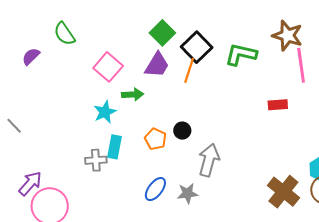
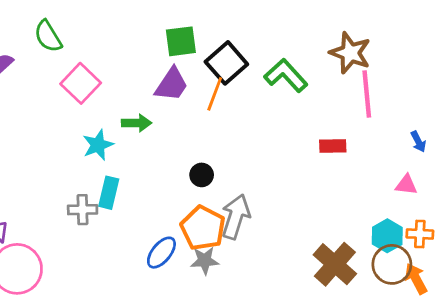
green square: (162, 33) -> (181, 41), turned 35
green L-shape: (241, 54) -> (286, 75), turned 32
pink square: (108, 67) -> (81, 83), moved
orange pentagon: (155, 139) -> (203, 228), moved, size x1.5

